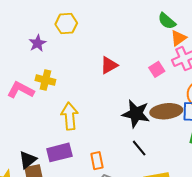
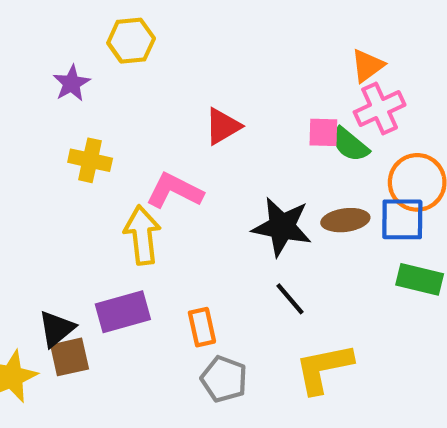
green semicircle: (167, 21) -> (350, 145), moved
pink square: (157, 69) -> (323, 132), turned 35
pink L-shape: (21, 90) -> (174, 191), moved
brown ellipse: (166, 111) -> (345, 220), size x0.7

